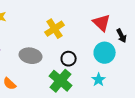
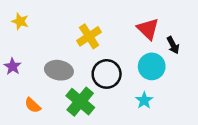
black circle: (69, 59) -> (107, 74), size x1.5
green cross: (61, 81) -> (80, 102), moved

